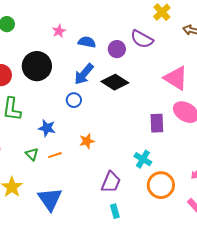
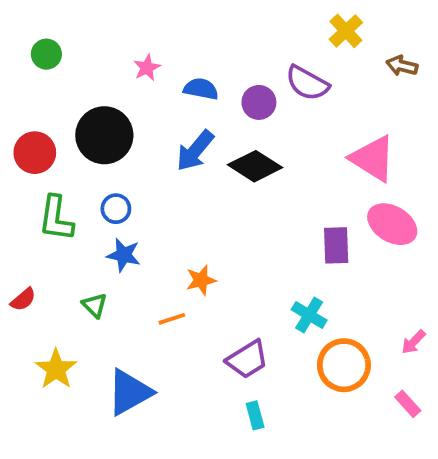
blue circle: (74, 100) -> (116, 209), moved
orange line: (55, 155) -> (172, 319), moved
purple trapezoid: (111, 182) -> (247, 359), turned 35
blue triangle: (50, 199) -> (129, 392), turned 36

